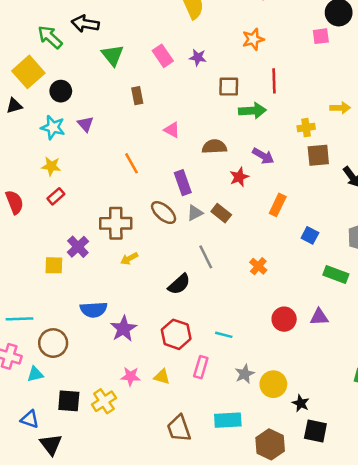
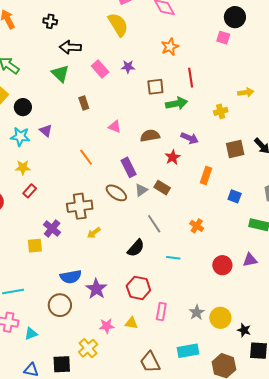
black arrow: (85, 24) -> (70, 47), moved
pink square: (321, 36) -> (223, 38), turned 32
brown square: (318, 155) -> (235, 149), moved
cyan line: (224, 335) -> (173, 258), moved
brown circle: (53, 343) -> (60, 305), moved
black square: (69, 401) -> (62, 364), moved

